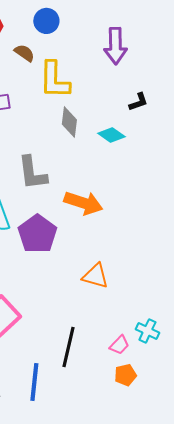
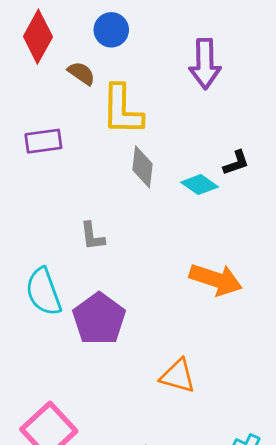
black L-shape: (138, 102) -> (236, 163), moved
gray L-shape: (32, 173) -> (92, 236), size x0.6
orange arrow: (83, 203) -> (216, 280), moved

